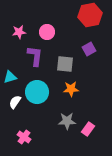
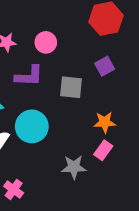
purple L-shape: (35, 56) -> (29, 76), turned 85
orange star: (71, 89) -> (105, 122), moved
pink rectangle: (88, 129) -> (103, 150), moved

